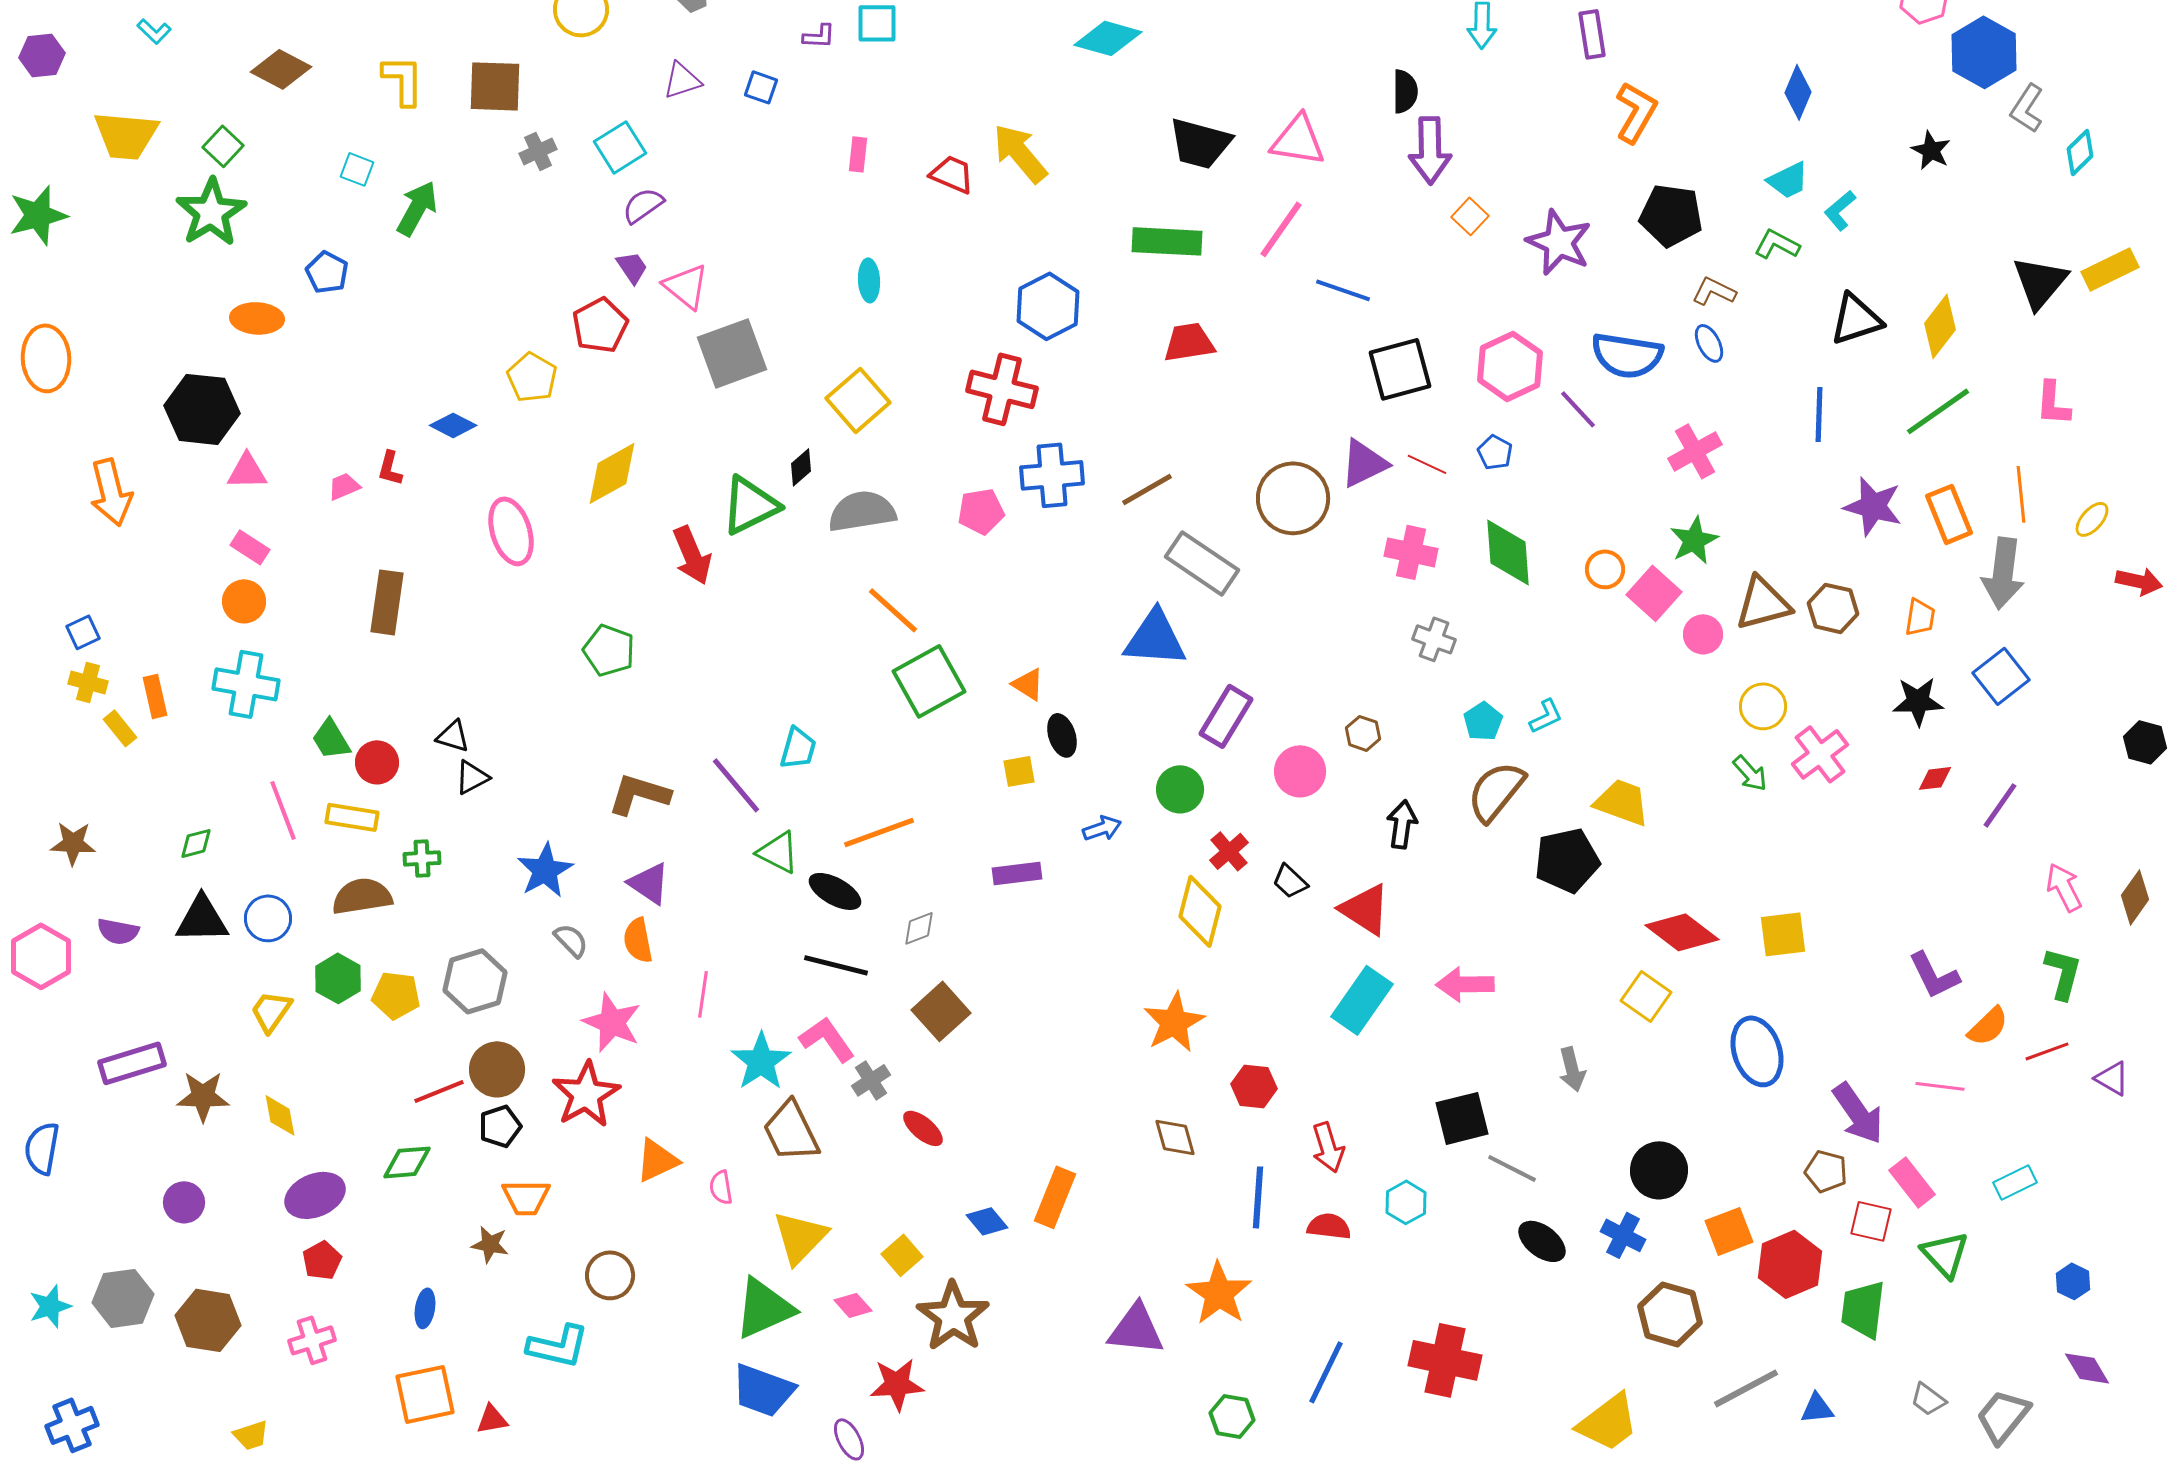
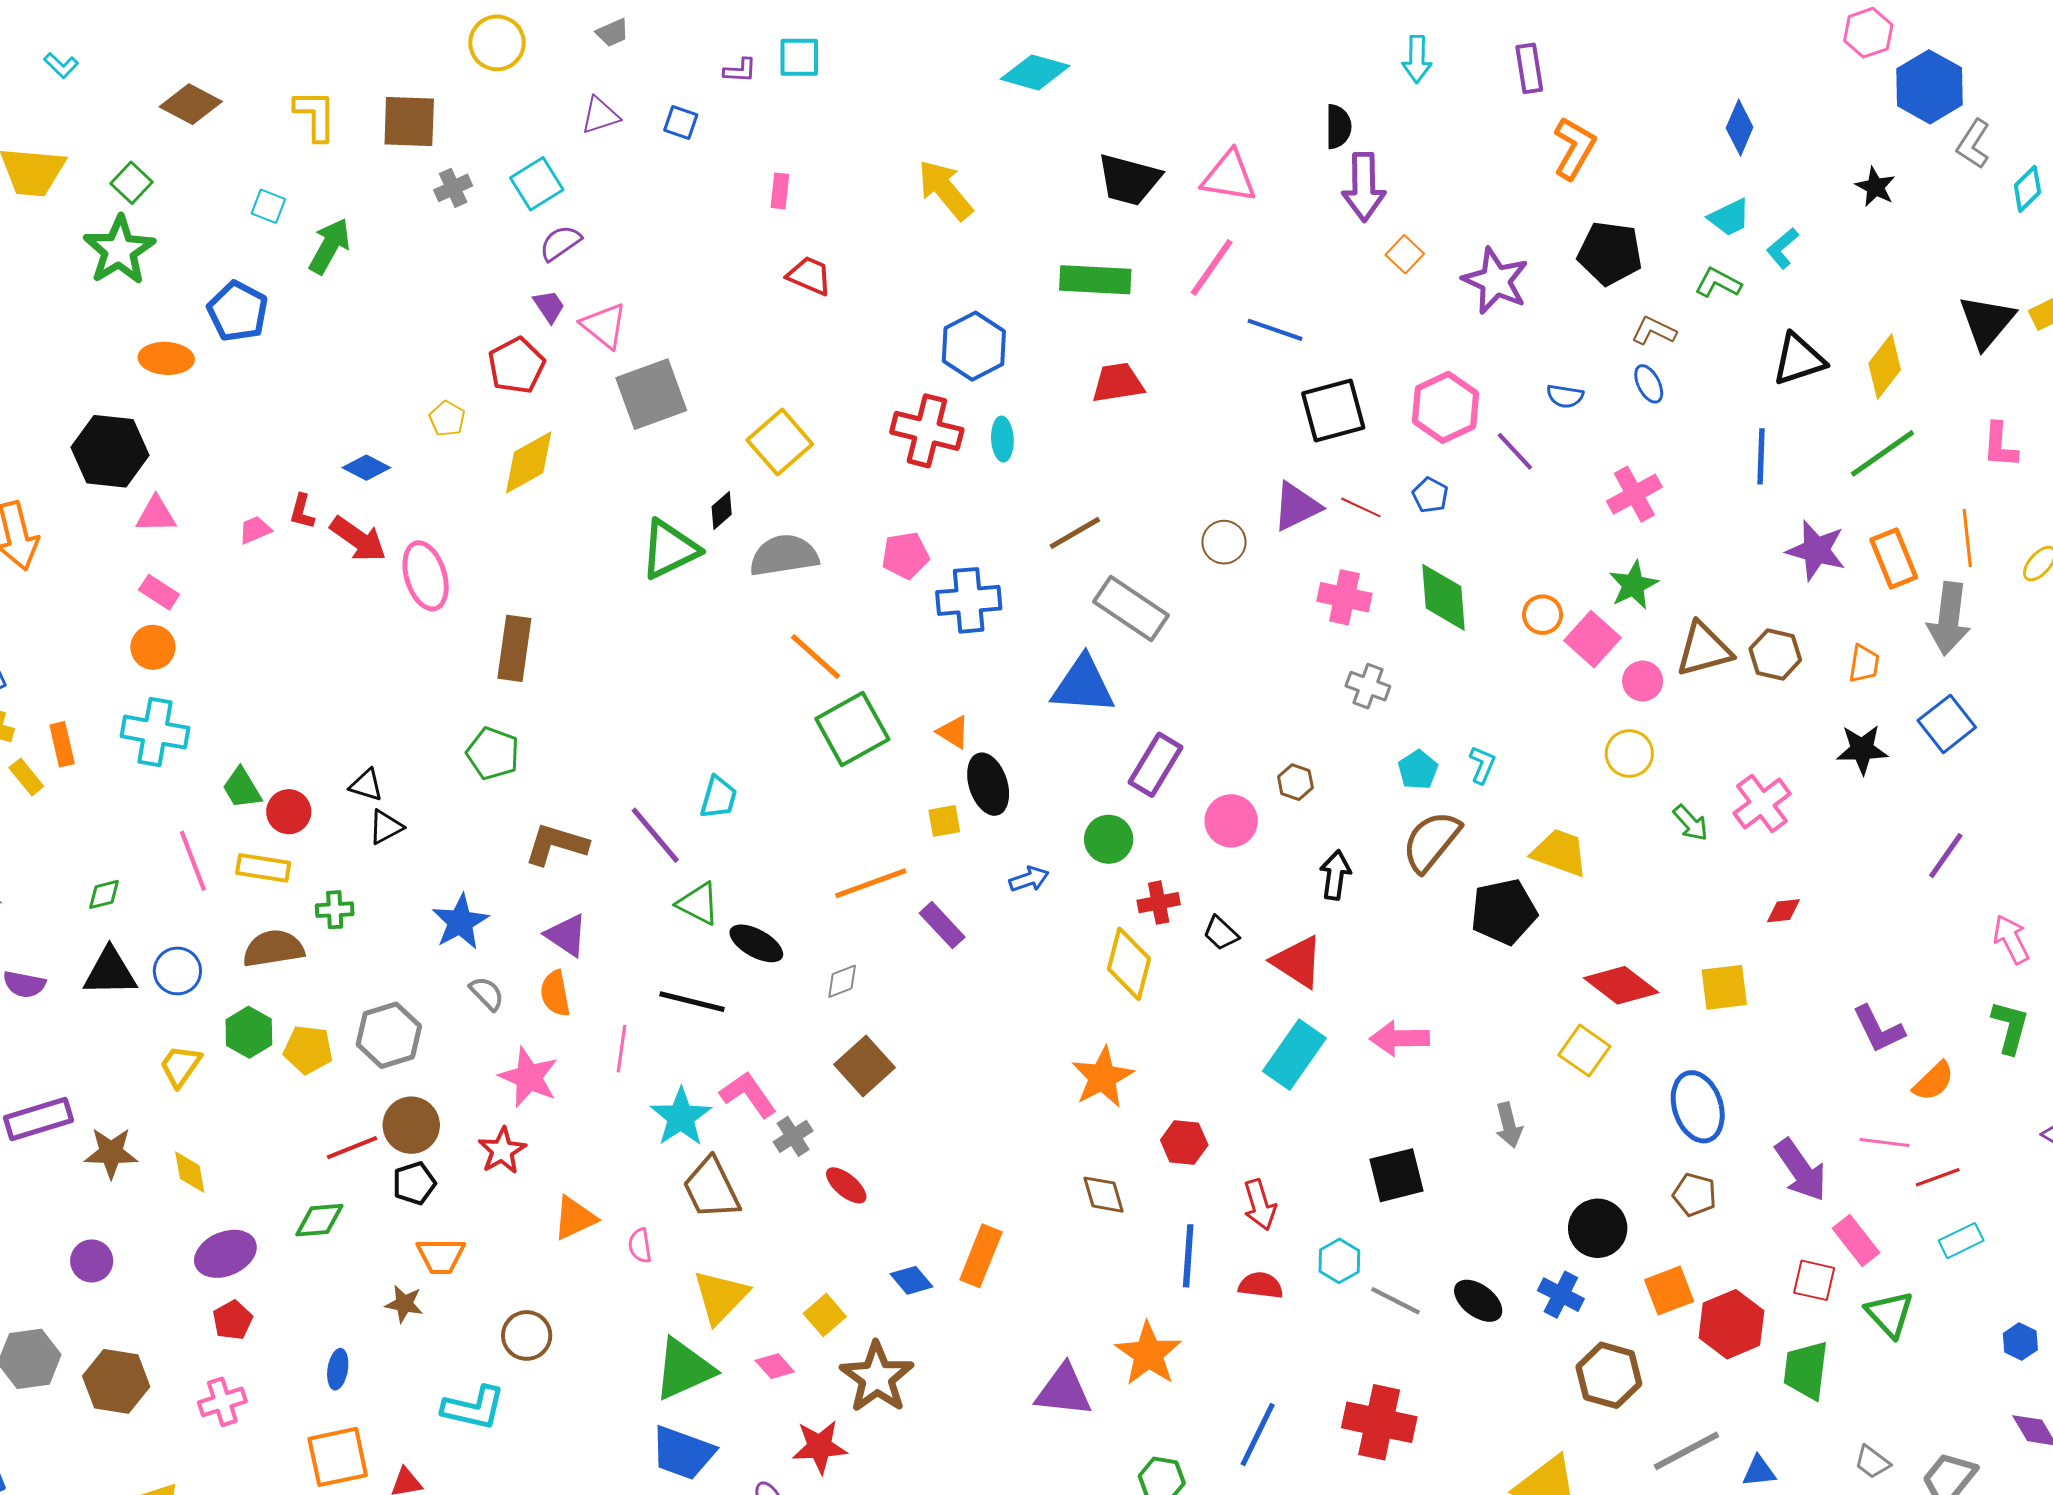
red trapezoid: (952, 174) -> (809, 276), moved
blue pentagon: (327, 272) -> (238, 311), size x1.4
cyan ellipse: (869, 280) -> (1002, 439), moved
blue semicircle: (1627, 355) -> (1565, 396), size x0.5
yellow pentagon: (532, 377) -> (447, 419), size x0.7
yellow diamond: (612, 473) -> (529, 463), moved
blue cross: (1052, 475) -> (969, 600), moved
brown circle: (1293, 498) -> (1224, 542), size x0.6
red arrow: (692, 555) -> (358, 539), moved, turned -32
brown rectangle: (387, 602) -> (514, 648), moved
green pentagon: (609, 650) -> (493, 753), moved
yellow circle: (1763, 706) -> (1629, 753), moved
cyan L-shape: (1546, 716) -> (1482, 765), turned -42
black ellipse: (1062, 735) -> (988, 784), size x1.4
red diamond: (1935, 778) -> (1783, 911), moved
orange line: (879, 832) -> (871, 883), moved
red cross: (1229, 851) -> (1159, 903), turned 30
purple rectangle: (1017, 873) -> (942, 925), turned 54
black line: (836, 965) -> (692, 1002), moved
red line: (2047, 1051) -> (1938, 1177), moved
red star: (586, 1094) -> (502, 1151), size x0.7
gray line: (1512, 1168) -> (1395, 1301), moved
brown pentagon: (1826, 1171) -> (1695, 1195), moved

